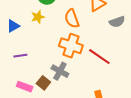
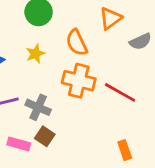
yellow star: (38, 17) -> (35, 54), moved
gray cross: (60, 71) -> (38, 107), moved

